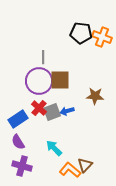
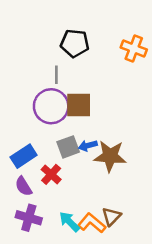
black pentagon: (81, 33) -> (75, 43), moved
brown star: (95, 96) -> (110, 156), moved, size x1.4
red cross: (39, 108) -> (51, 174), moved
cyan arrow: (54, 148) -> (69, 222), moved

